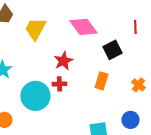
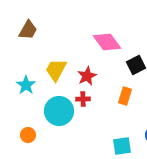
yellow trapezoid: (35, 29) -> (56, 70), moved

